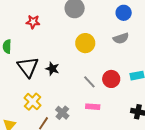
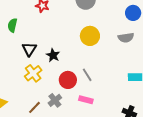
black triangle: (28, 67) -> (29, 49), size x0.7
red circle: (111, 79) -> (68, 80), moved
yellow cross: (33, 102) -> (33, 73), moved

